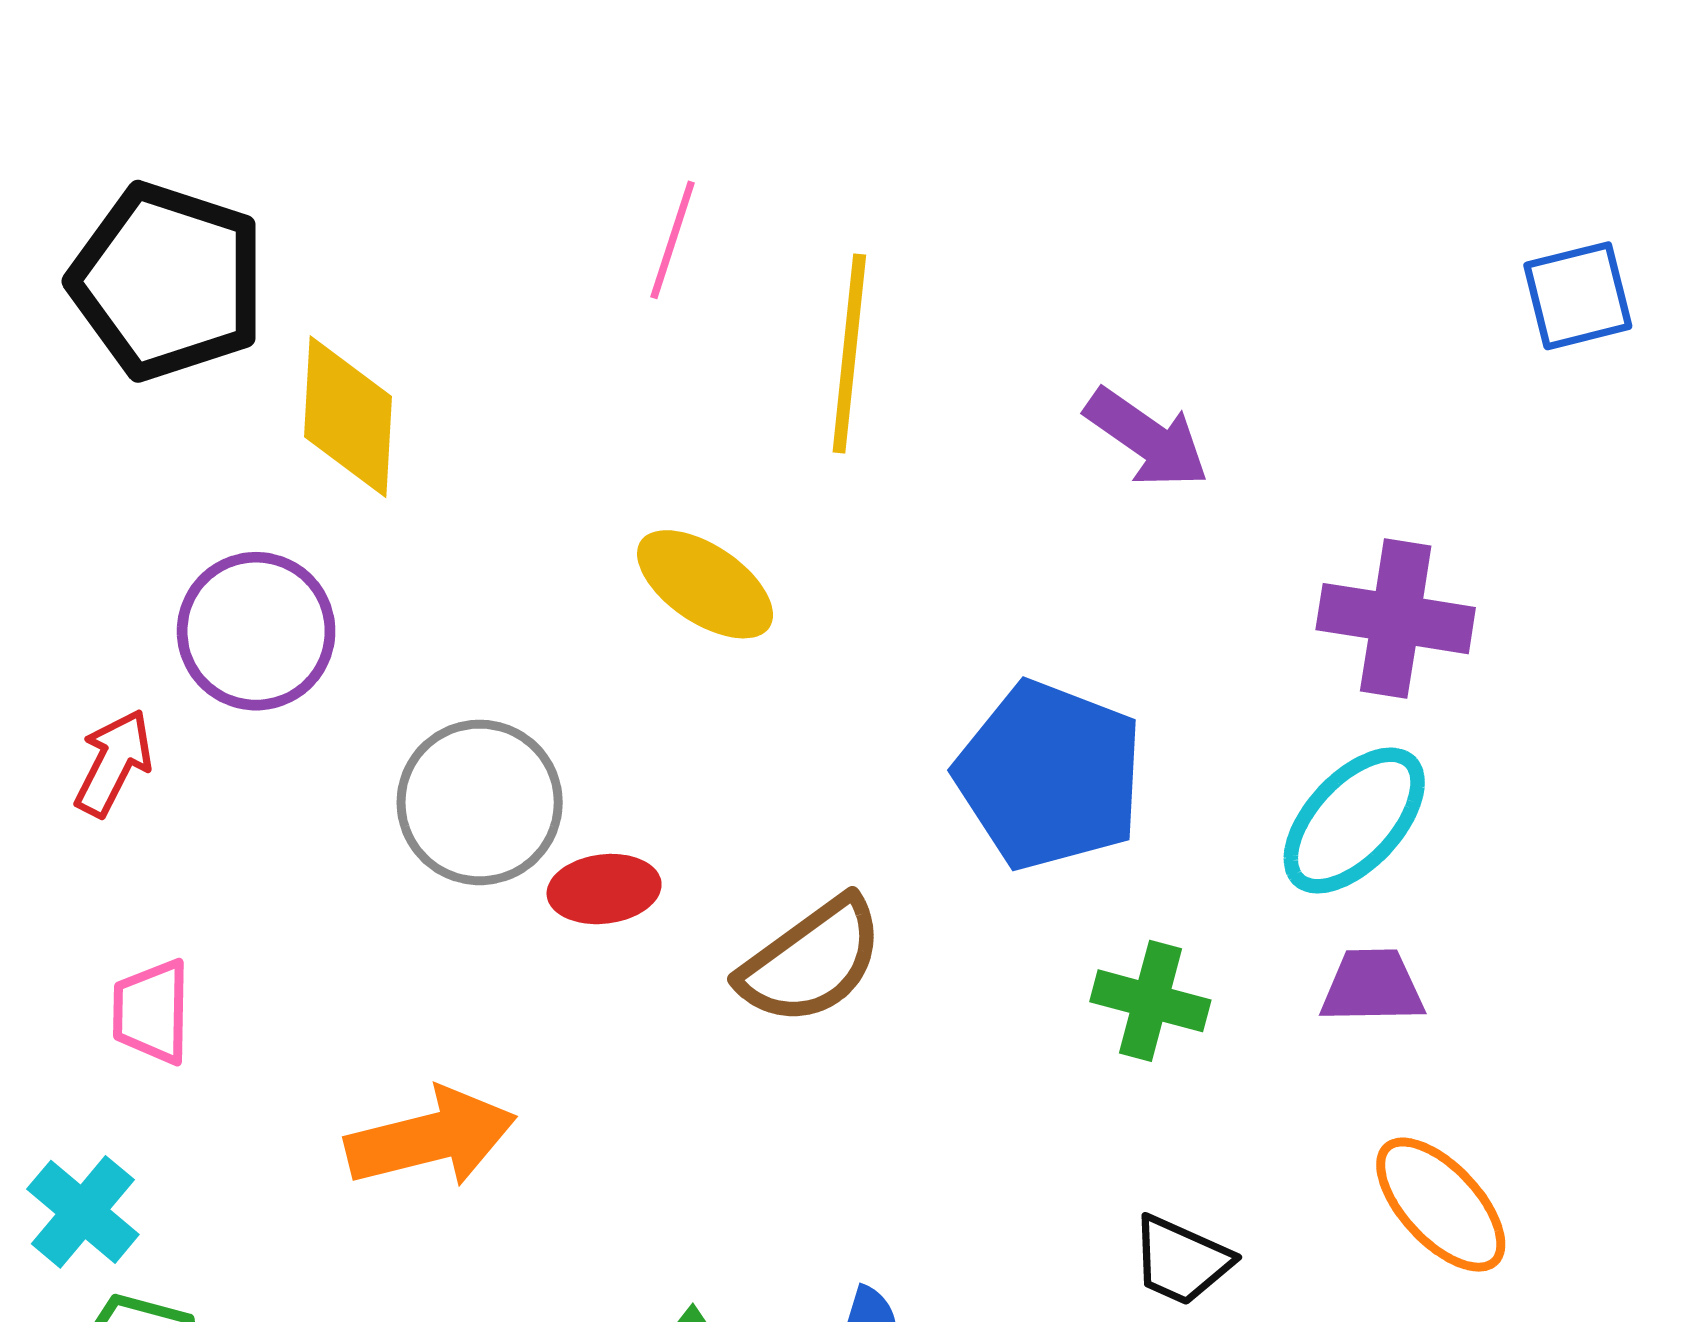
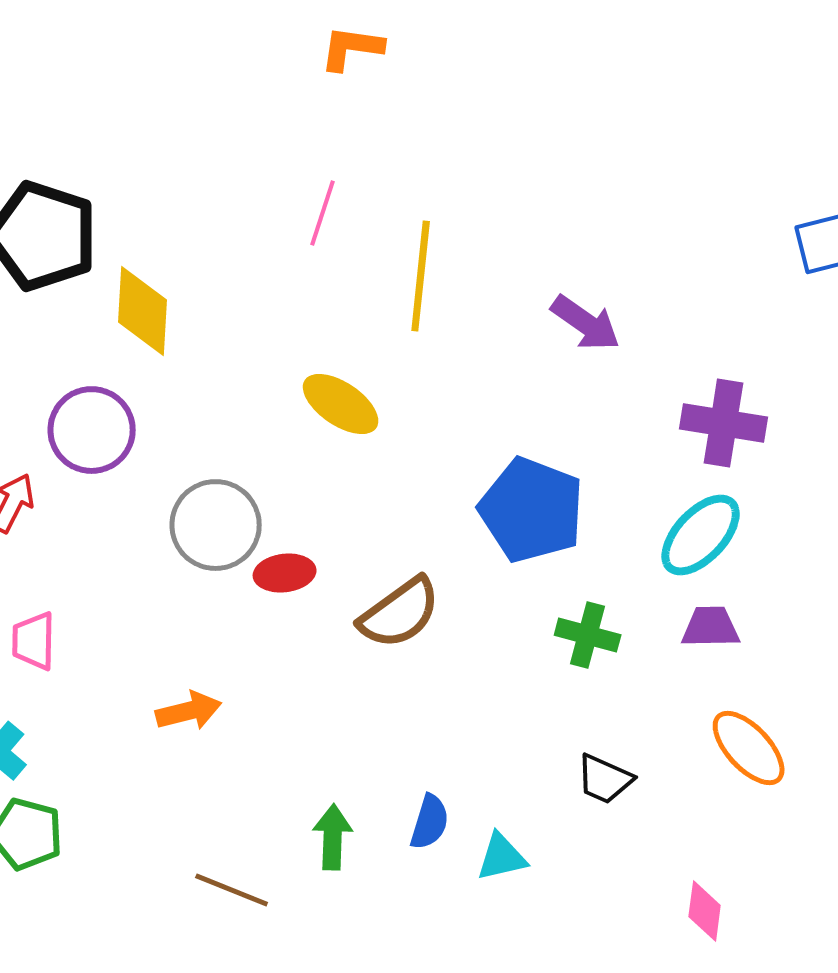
orange arrow: (431, 1138) -> (189, 711), size x0.7

